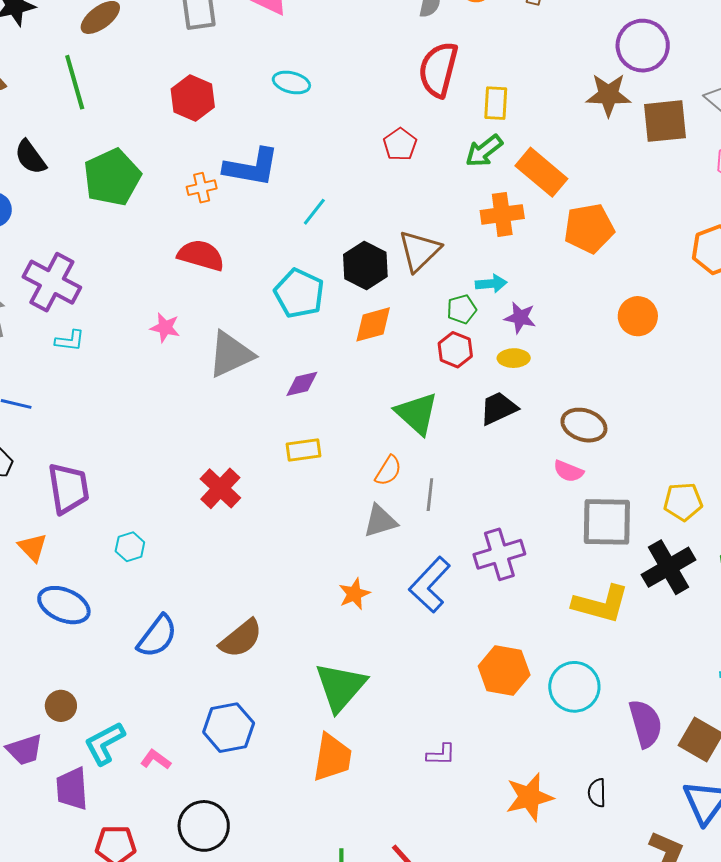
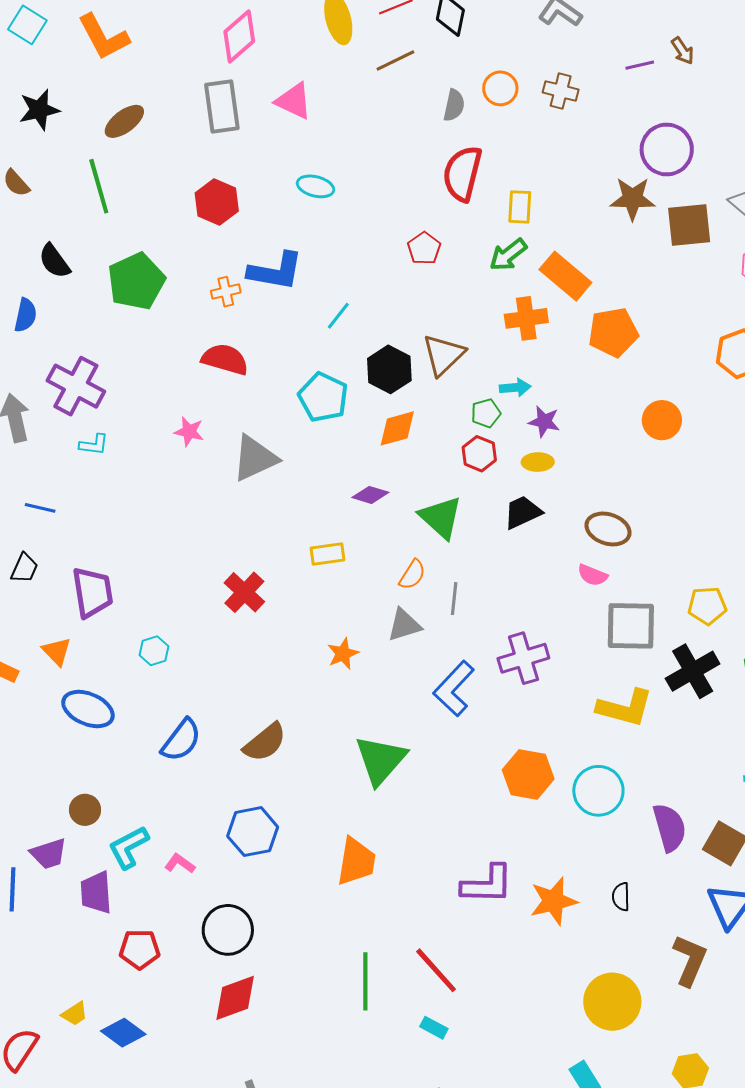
purple diamond: (302, 384) -> (370, 495), moved, turned 30
orange star: (354, 594) -> (343, 654), moved
green triangle: (340, 687) -> (381, 760), moved
purple L-shape: (441, 755) -> (487, 884), moved, size x1.8

